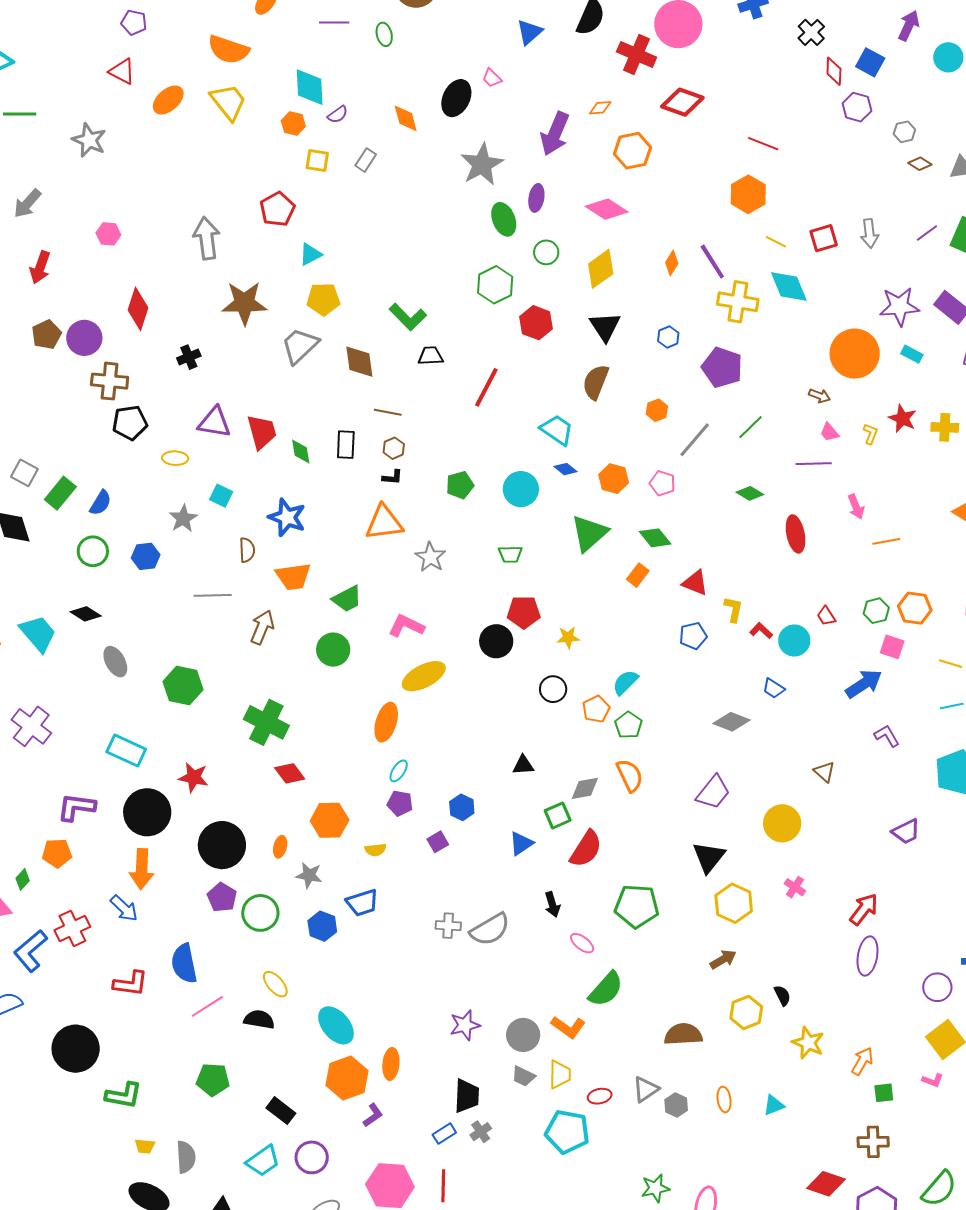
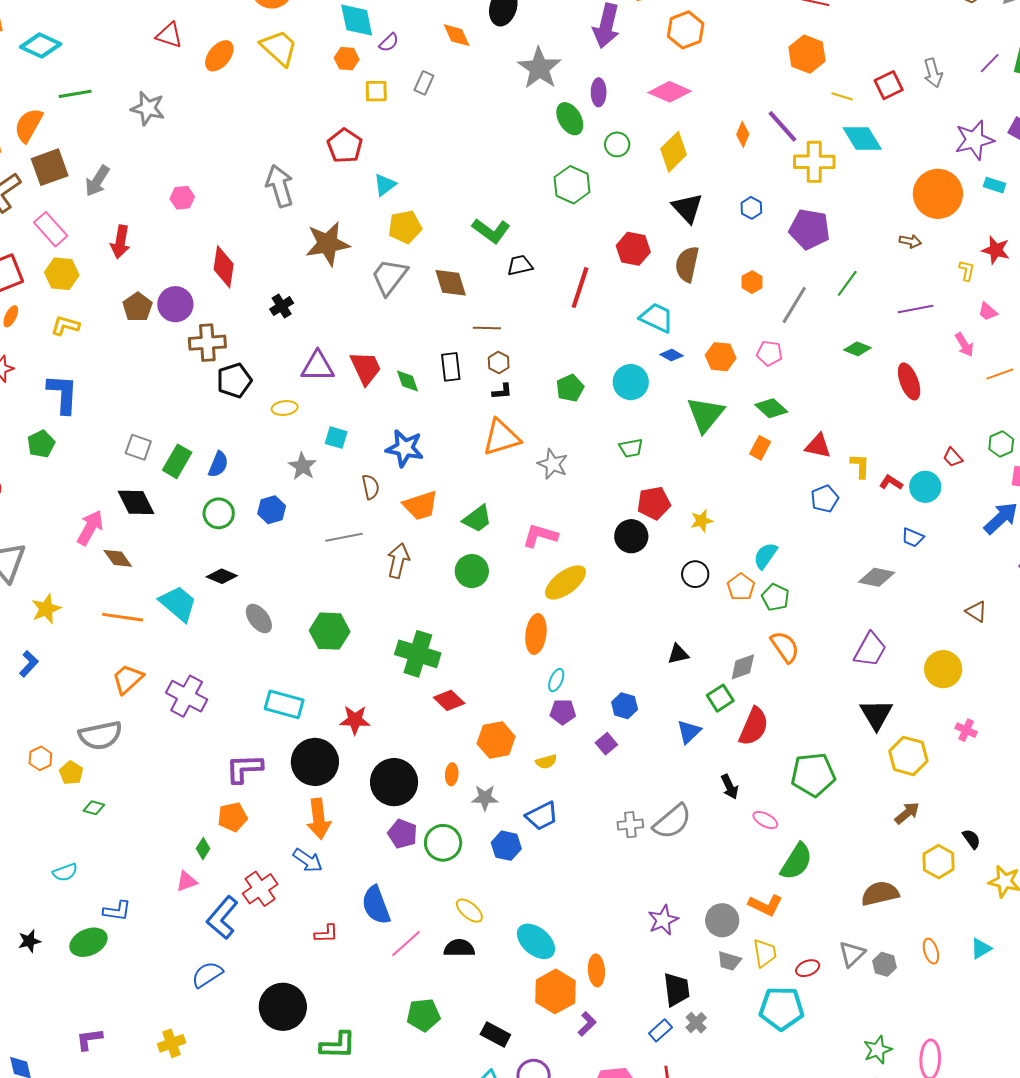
red hexagon: (536, 323) -> (633, 249), moved
pink trapezoid: (829, 432) -> (988, 312), moved
red L-shape: (130, 983) -> (326, 934), size x0.7

